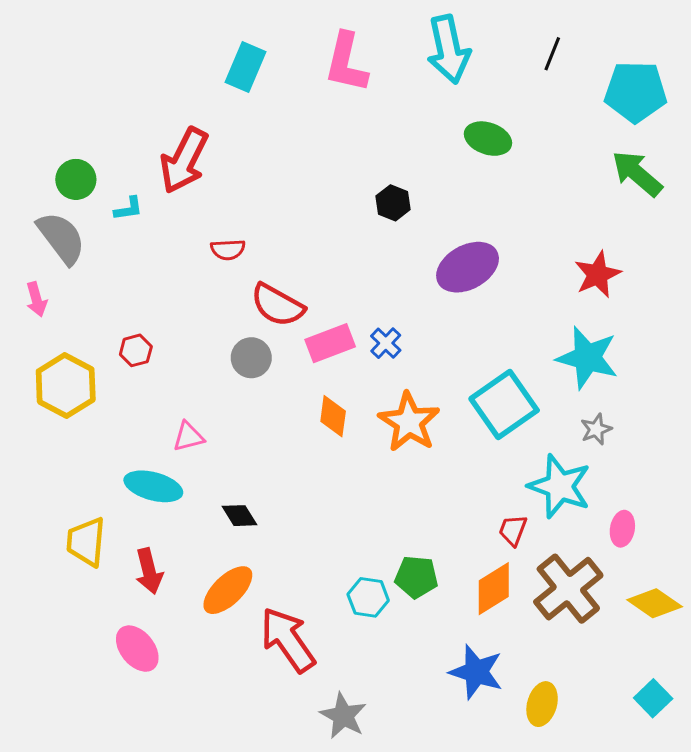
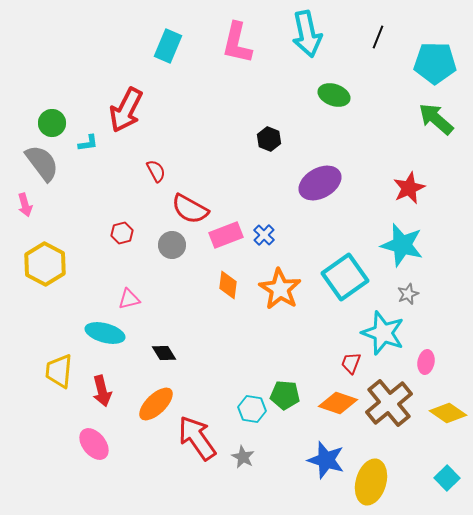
red semicircle: (228, 250) -> (156, 171), turned -115
red hexagon: (136, 350) -> (122, 233), moved
orange diamond: (494, 589) -> (338, 403), turned 51
yellow ellipse: (542, 704) -> (371, 482), size x1.5
gray star: (343, 716) -> (243, 457), moved, size x0.7

